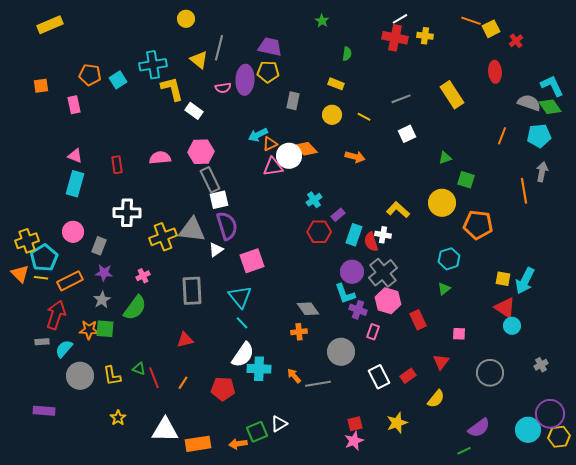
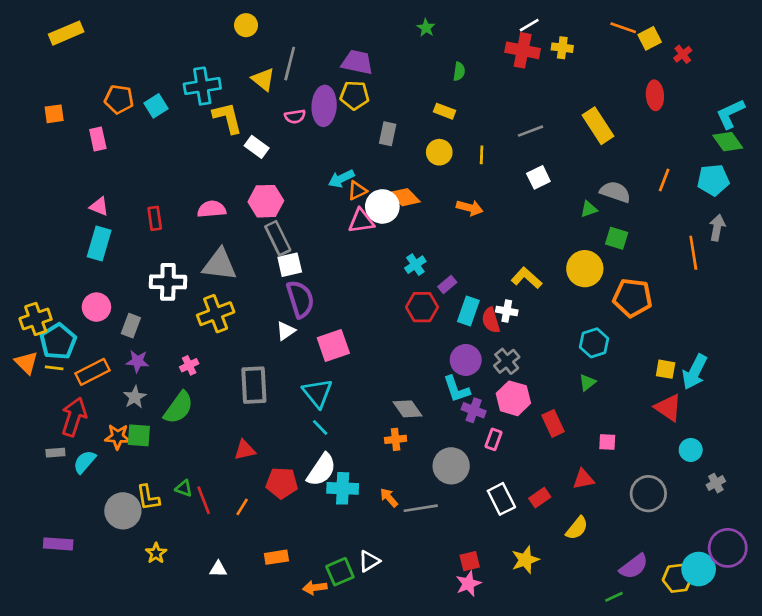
cyan L-shape: (552, 86) -> (730, 114), turned -90
gray semicircle: (529, 103) -> (615, 192), moved
yellow line: (364, 117) -> (482, 155), turned 64
gray triangle: (192, 230) -> (220, 265), moved
gray cross: (383, 273) -> (507, 361), size x0.7
cyan circle: (512, 326) -> (691, 450), moved
red triangle: (441, 362) -> (583, 479), turned 42
gray circle: (80, 376) -> (123, 511), moved
red pentagon: (223, 389) -> (282, 483), moved
white triangle: (165, 430) -> (218, 569), size x0.5
yellow hexagon: (559, 437) -> (677, 578), moved
orange rectangle: (198, 444) -> (276, 557), moved, size x0.7

